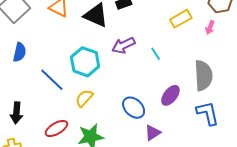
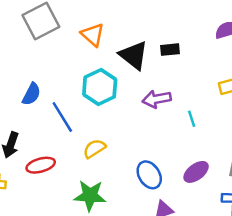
blue semicircle: (20, 52) -> (31, 94), moved
cyan hexagon: (85, 62) -> (100, 87), moved
red ellipse: (56, 128) -> (41, 165), moved

